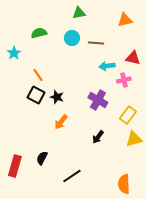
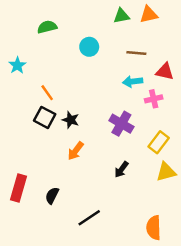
green triangle: (79, 13) -> (121, 16), moved
orange triangle: (125, 20) -> (149, 15), moved
green semicircle: (39, 33) -> (47, 27), moved
brown line: (96, 43) -> (136, 53), moved
red rectangle: (15, 166) -> (19, 188), moved

